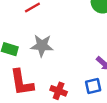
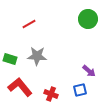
red L-shape: (22, 82) -> (20, 87), turned 150

